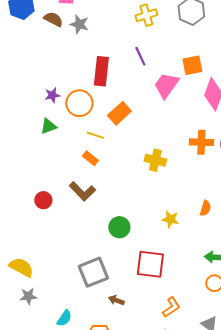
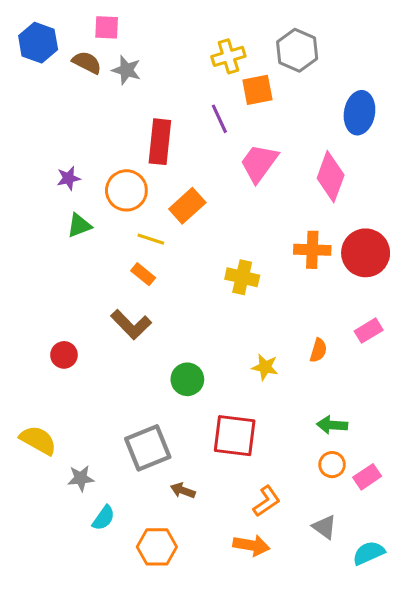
orange square: (192, 65) -> (257, 90), moved
purple star: (52, 95) -> (69, 178), moved
red circle: (43, 200) -> (64, 355), moved
gray star: (28, 296) -> (81, 478), moved

